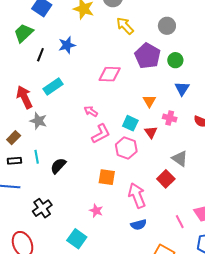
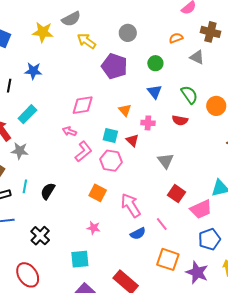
blue star: (67, 45) -> (33, 71), turned 30
green circle: (175, 60) -> (155, 63), moved
pink diamond: (110, 74) -> (83, 105), moved
cyan line: (37, 157) -> (25, 186), turned 32
gray triangle: (180, 159) -> (166, 161), turned 30
orange square: (107, 177) -> (98, 193), turned 30
red square: (166, 179) -> (176, 194), moved
pink line: (180, 222) -> (162, 224), moved
cyan square: (77, 239) -> (80, 259), turned -30

